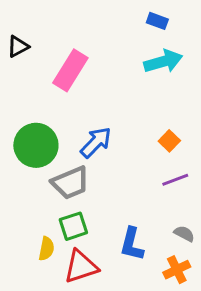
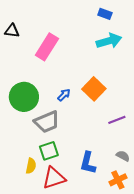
black triangle: (18, 46) -> (12, 31), turned 35
orange square: (169, 141) -> (94, 89), moved, size x1.6
blue arrow: (96, 142) -> (64, 95), size x0.6

